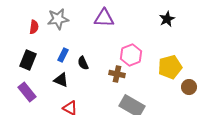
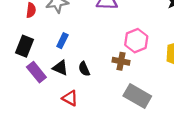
black semicircle: (83, 63) -> (84, 69), moved
purple rectangle: (27, 92) -> (36, 72), moved

